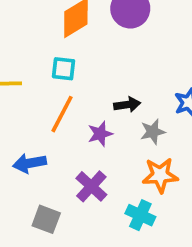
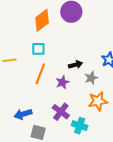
blue arrow: (30, 163) -> (23, 114), moved
cyan cross: (140, 215) -> (80, 126), moved

